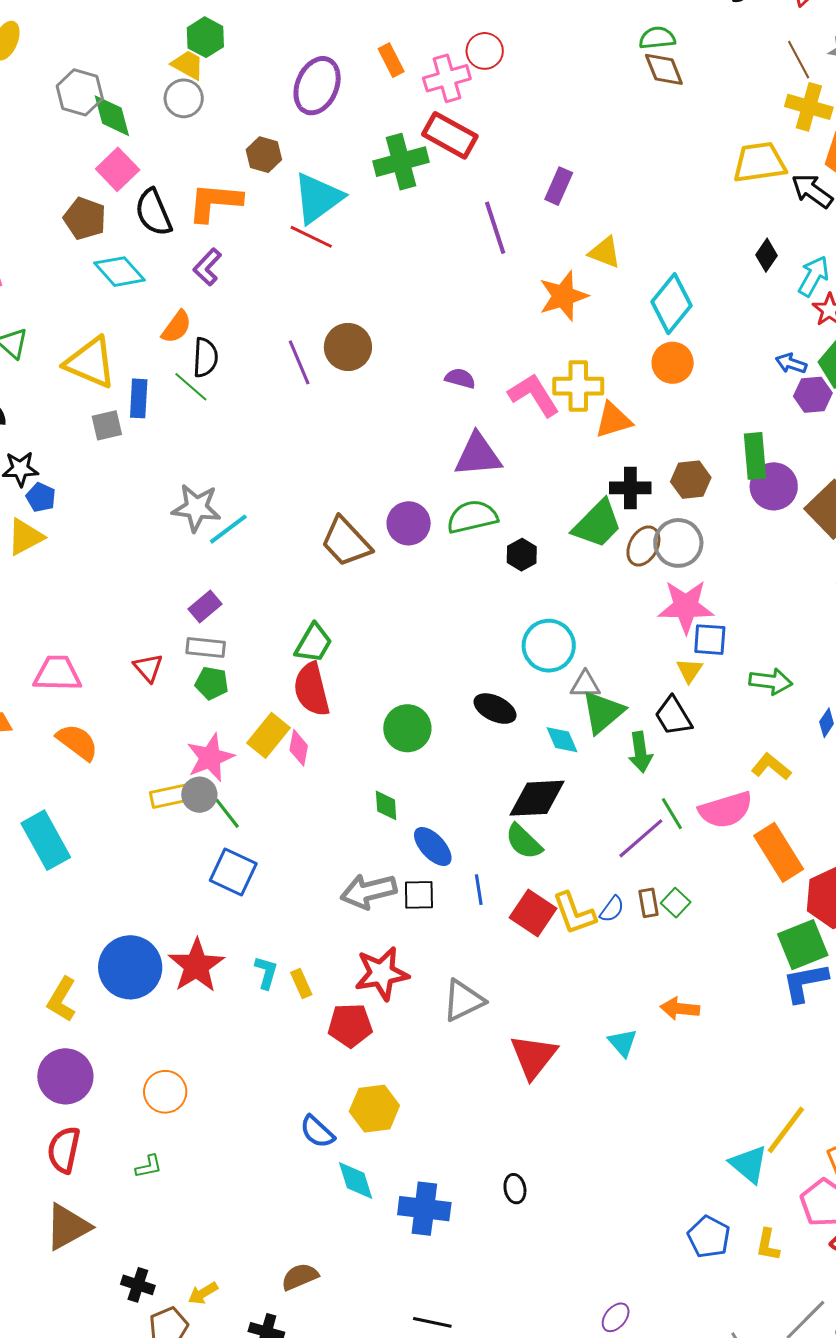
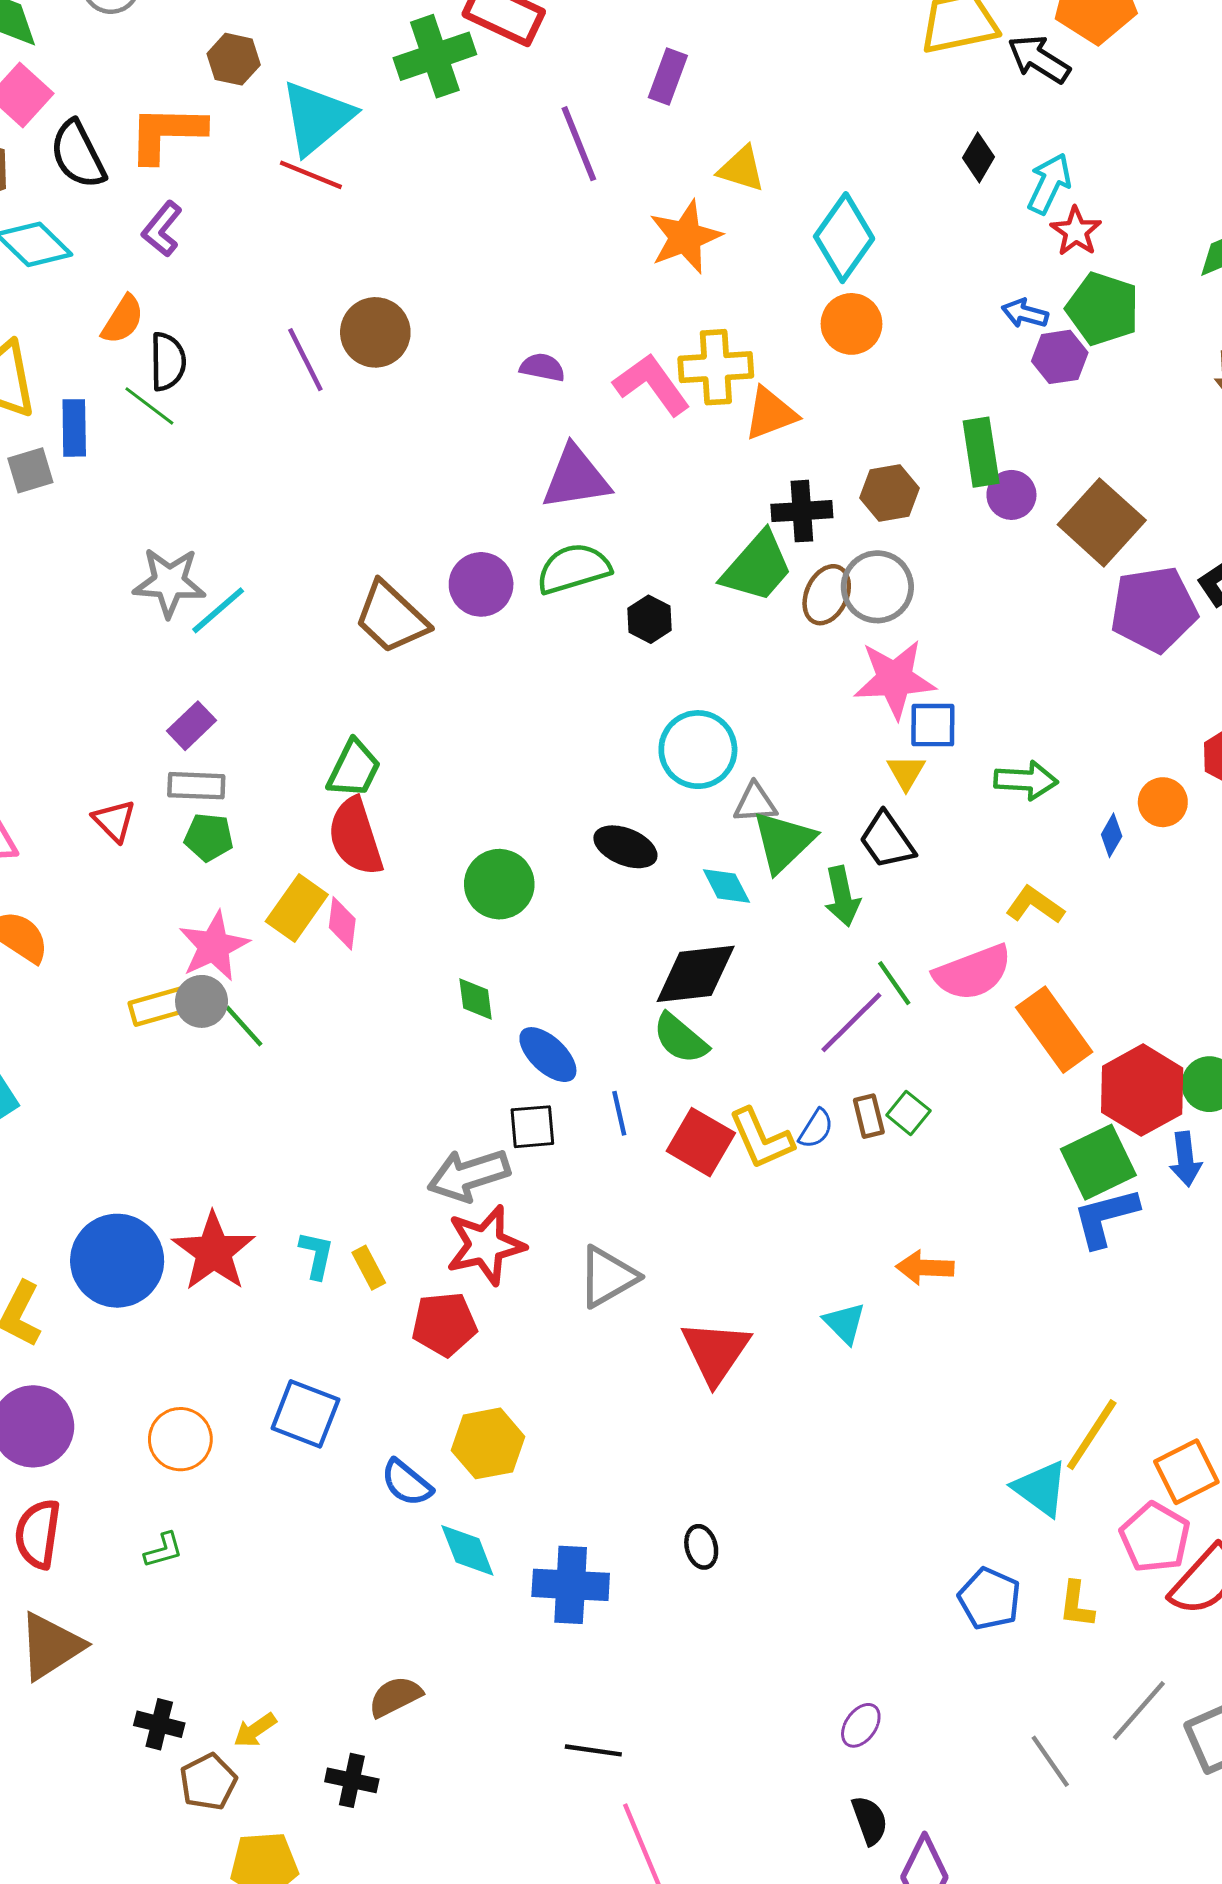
purple circle: (774, 486) -> (1011, 495), size x0.7
blue square: (233, 872) -> (305, 1414), moved
gray arrow: (368, 891) -> (469, 1175), moved

